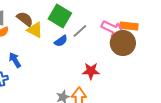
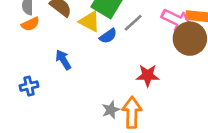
yellow triangle: (35, 30) -> (90, 21), moved
blue arrow: (15, 60) -> (63, 60), moved

